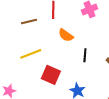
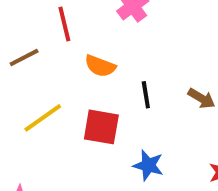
red square: (51, 75) -> (101, 127), moved

